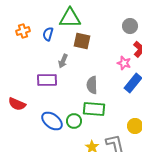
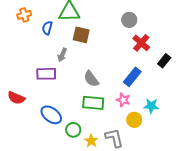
orange cross: (23, 31) -> (24, 15), moved
pink star: (124, 63) -> (123, 100), moved
gray semicircle: (92, 85) -> (91, 79), turned -36
green circle: (74, 121) -> (73, 130), moved

